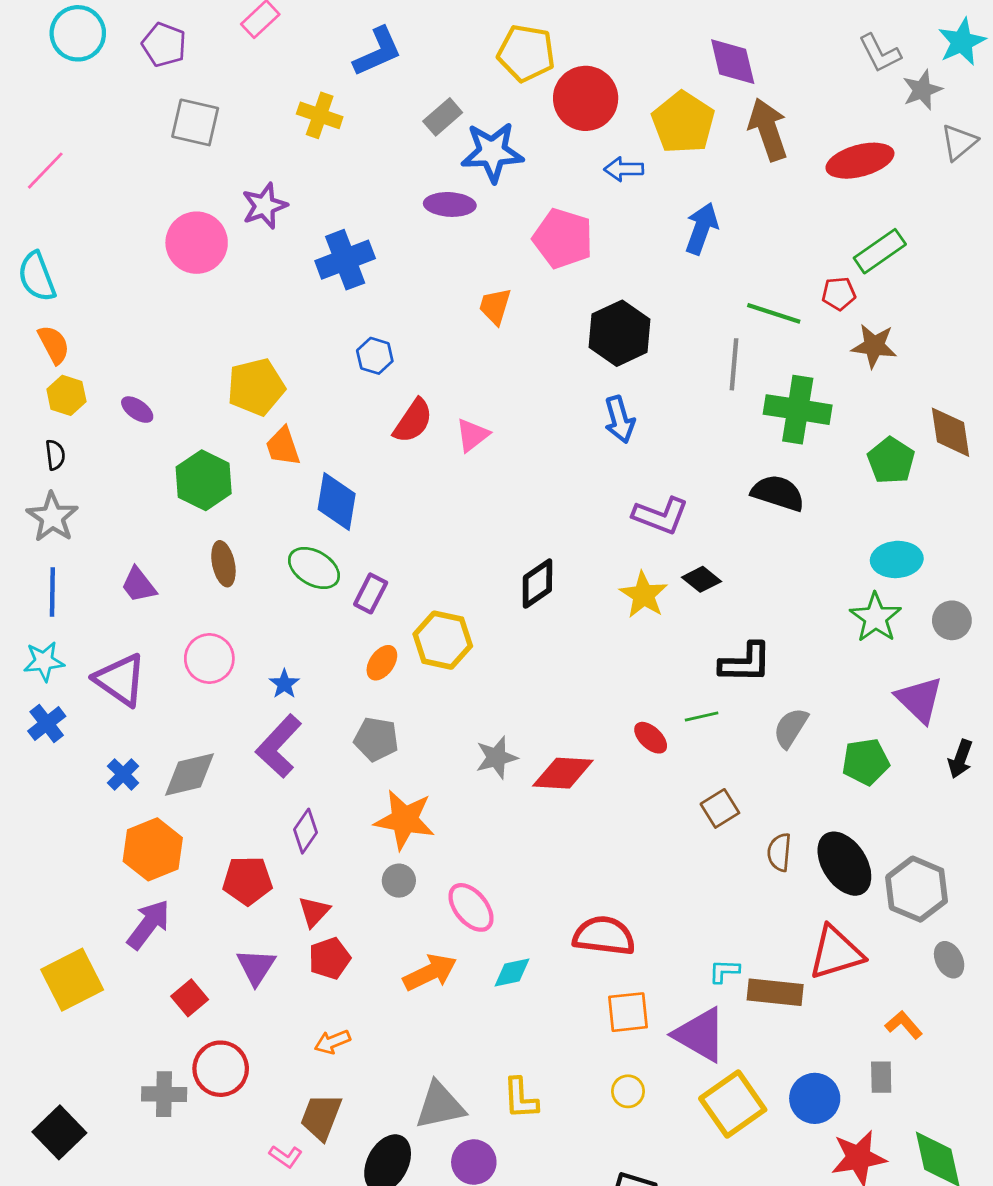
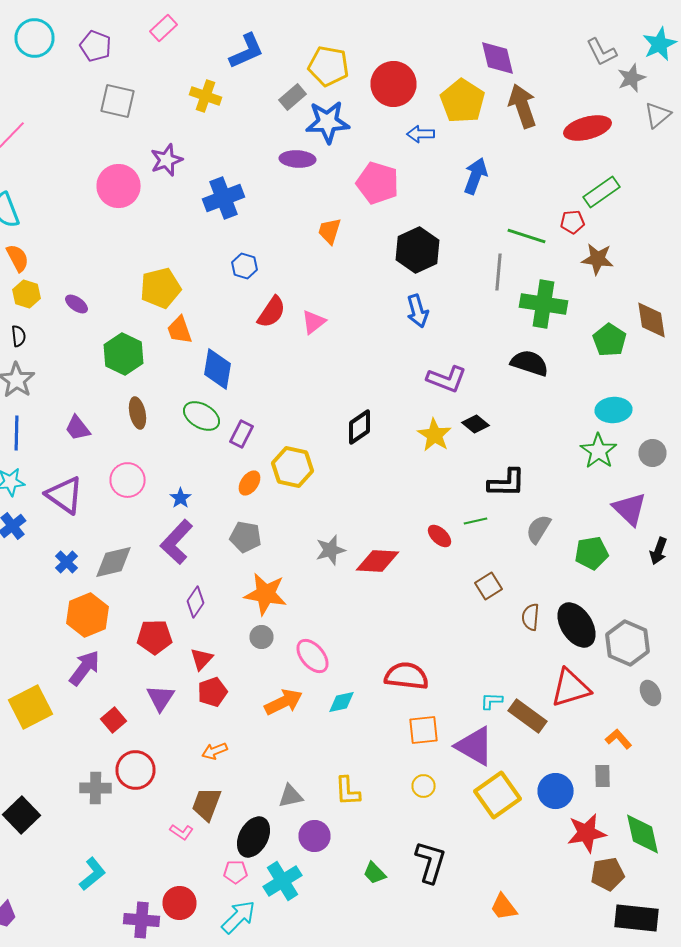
yellow pentagon: (526, 53) -> (328, 66), moved
brown rectangle: (775, 992) -> (528, 716), turned 30
gray triangle: (440, 1105) -> (290, 796), size x0.7

